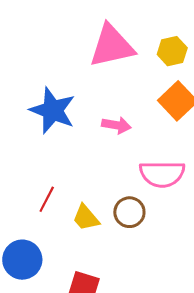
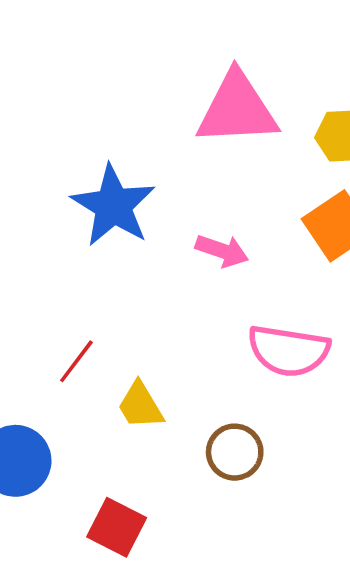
brown circle: (129, 212) -> (235, 452), moved

